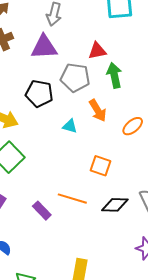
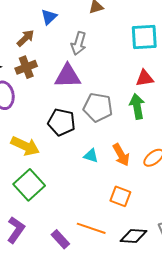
red triangle: (97, 51) -> (145, 78), moved
orange arrow: (98, 110) -> (121, 155), moved

